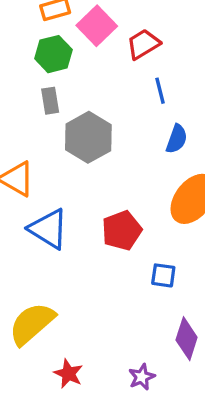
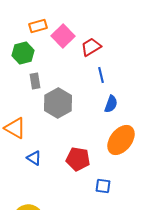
green hexagon: (53, 54) -> (23, 53), moved
blue triangle: (48, 229) -> (34, 158), size x0.6
red pentagon: (122, 230) -> (78, 159), turned 30

